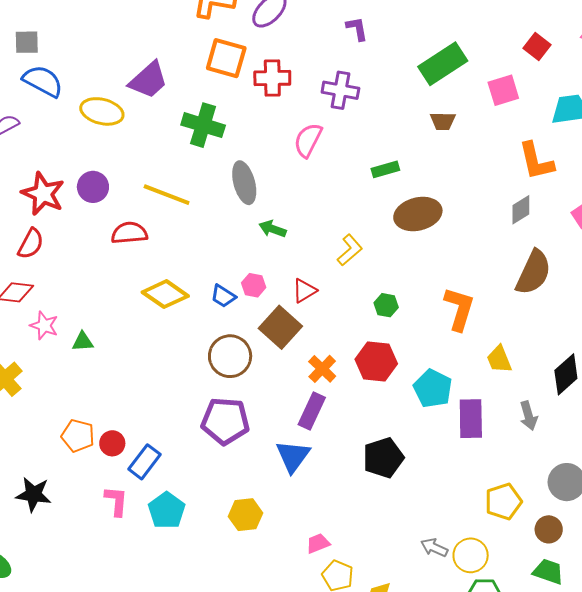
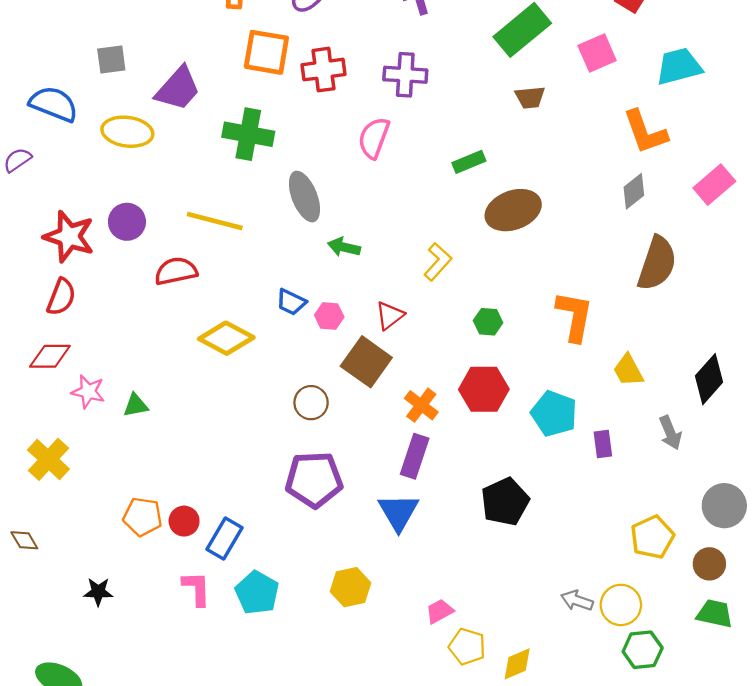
gray square: (27, 42) -> (111, 60), moved
blue trapezoid: (223, 296) -> (291, 302), moved
brown circle: (230, 356) -> (311, 403), size x0.7
purple rectangle: (471, 419) -> (603, 444), size x0.6
black star: (34, 494) -> (98, 592), size x0.7

